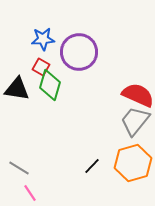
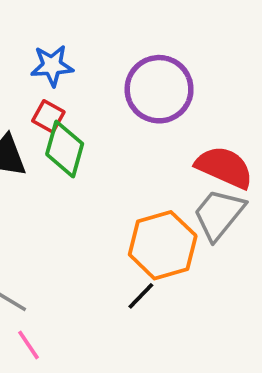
purple circle: (79, 52) -> (159, 89), moved
orange hexagon: (133, 163) -> (163, 245), moved

